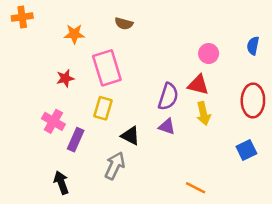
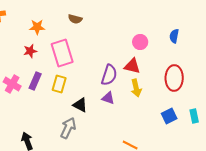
red star: (65, 78) -> (30, 51), moved
pink cross: (53, 121) -> (12, 84), moved
purple rectangle: (76, 140) -> (35, 81), moved

